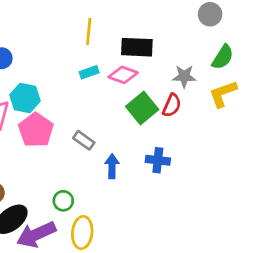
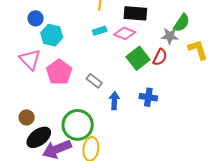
green semicircle: (223, 57) -> (182, 23), moved
yellow L-shape: (223, 94) -> (198, 50), turned 90
cyan hexagon: (25, 98) -> (52, 35), moved
green circle: (63, 201) -> (78, 125), size x2.0

